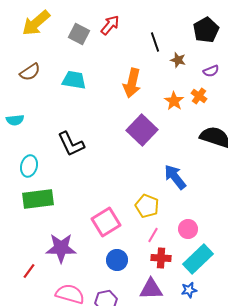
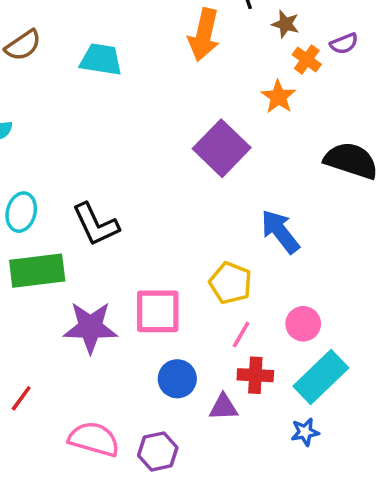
orange arrow: (132, 83) -> (204, 35), moved
orange cross: (199, 96) -> (307, 60), moved
black L-shape: (71, 144) -> (96, 224), moved
pink square: (106, 222) -> (158, 311), turned 32
purple star: (61, 248) -> (90, 327), moved
purple triangle: (151, 289) -> (223, 407), moved, size x0.7

